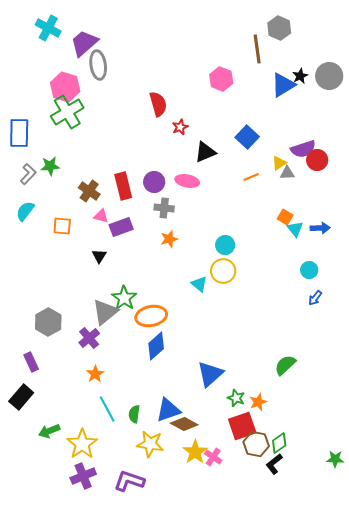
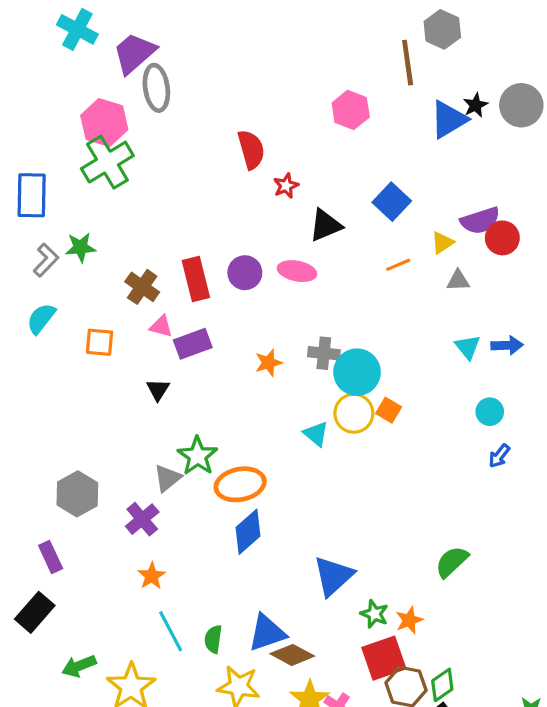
gray triangle: (287, 173) -> (458, 281), moved
gray cross: (164, 208) -> (324, 353), moved
orange square: (285, 217) -> (389, 410), moved
cyan circle: (225, 245) -> (357, 372), size x1.5
gray triangle: (105, 312) -> (167, 478), size x0.7

